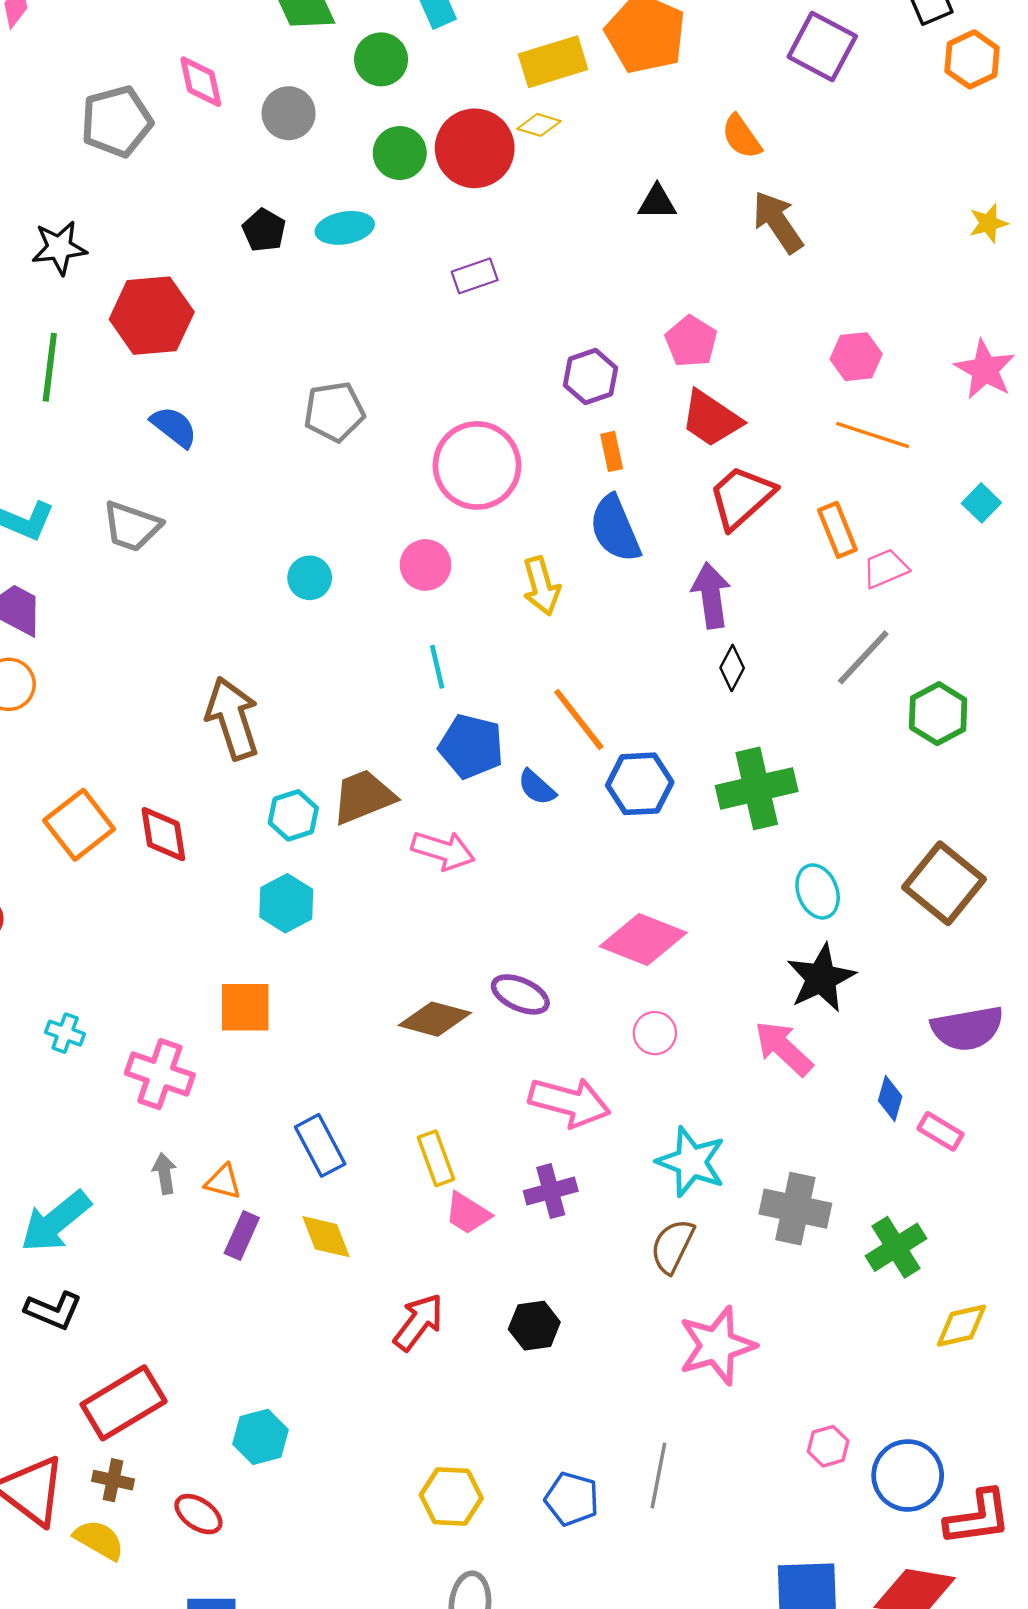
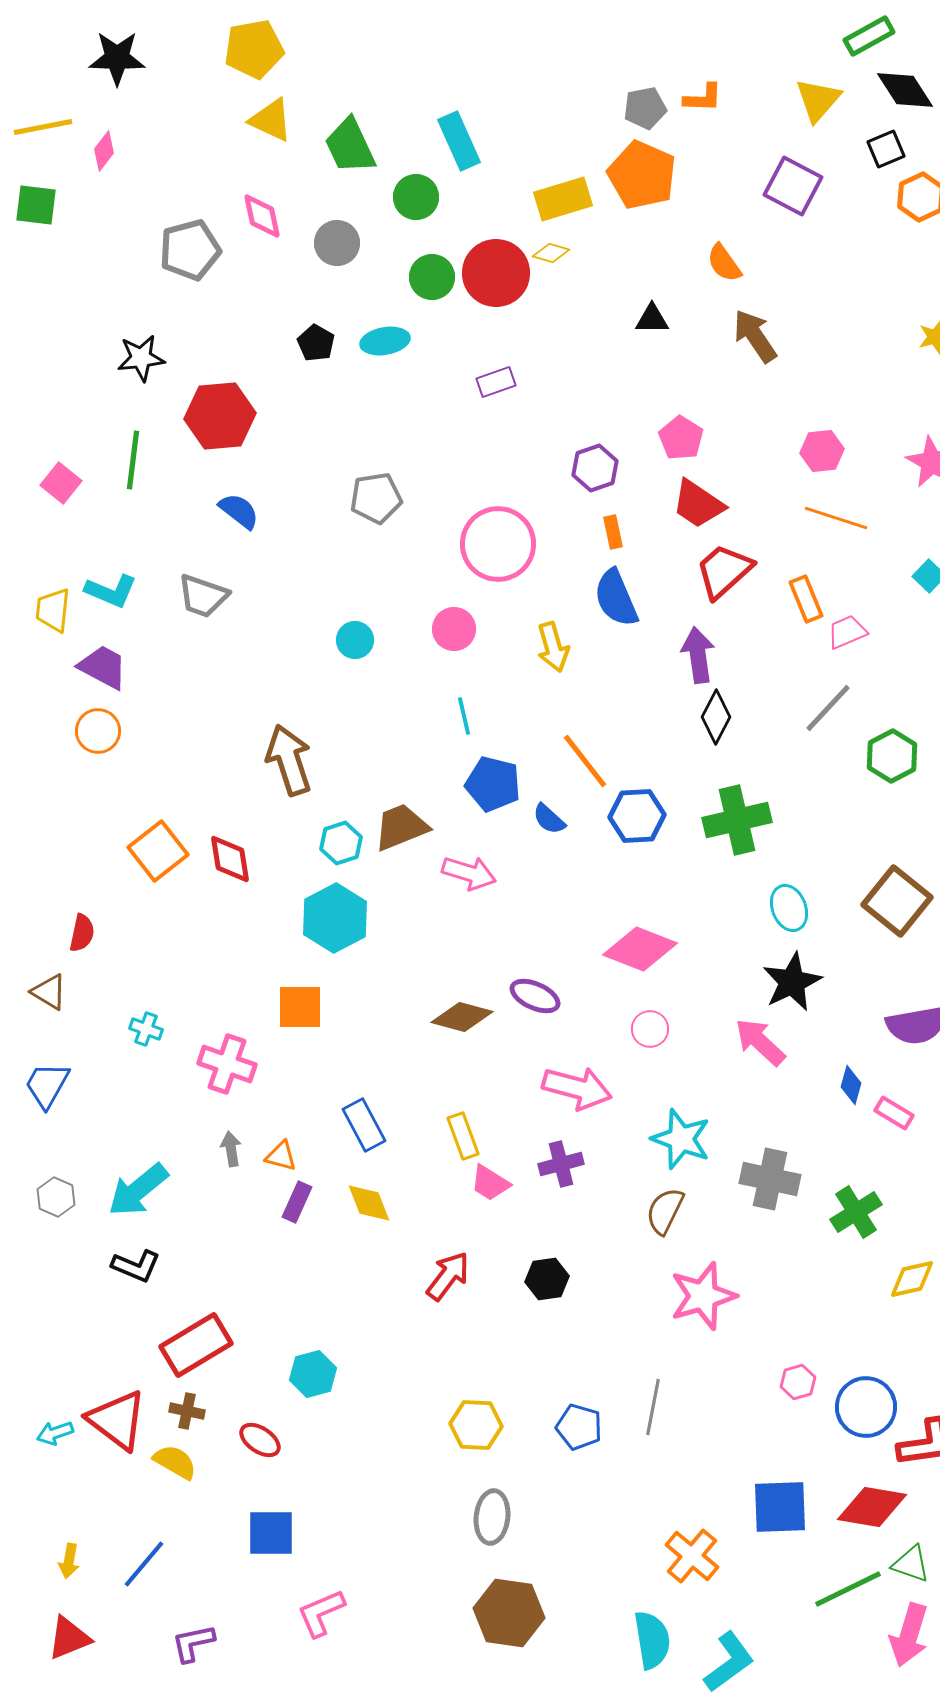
black diamond: (732, 668) -> (716, 717), size x1.4
cyan hexagon: (286, 903) -> (335, 918), size x1.4

